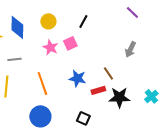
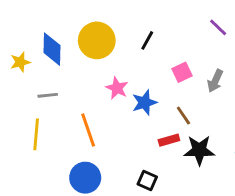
yellow circle: (48, 21) -> (97, 40), size x1.6
pink square: (70, 43) -> (182, 72), moved
pink star: (50, 47) -> (117, 88), moved
blue star: (77, 78) -> (144, 103), moved, turned -30

